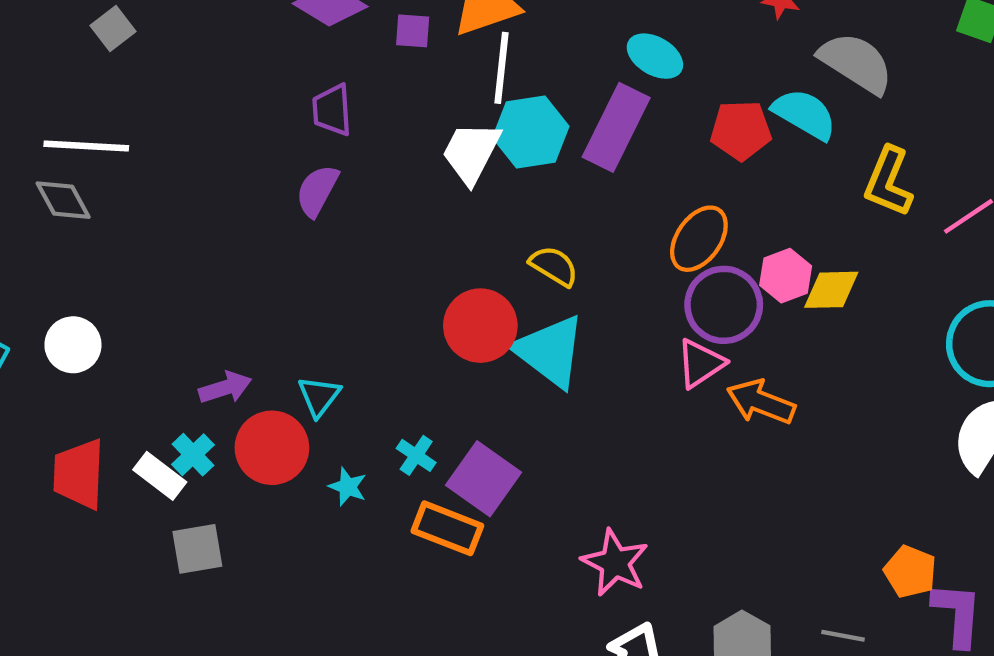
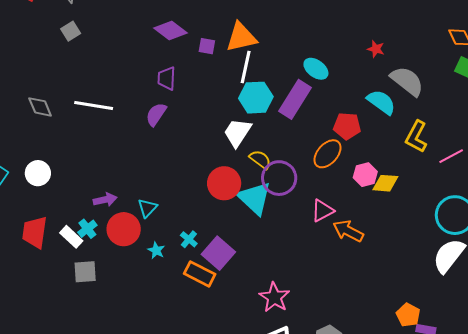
red pentagon: (741, 130) -> (347, 126), moved
white line: (86, 146) -> (94, 106), moved
white trapezoid: (471, 153) -> (237, 133), moved
purple circle: (724, 305) -> (279, 178), moved

